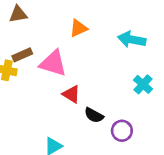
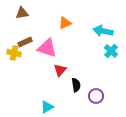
cyan cross: (143, 84) -> (111, 51), moved
red triangle: (71, 94) -> (60, 70), turned 40
black semicircle: (94, 115) -> (76, 85), turned -128

